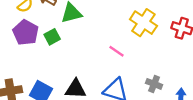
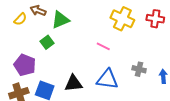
purple pentagon: (26, 33) -> (25, 65), moved

